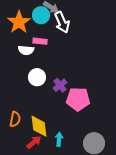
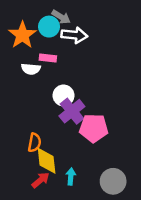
white arrow: (62, 22) -> (74, 35), turned -60
white circle: (37, 77) -> (64, 95), moved
purple cross: (60, 85) -> (72, 111), size x1.5
orange semicircle: (15, 119) -> (34, 143), moved

